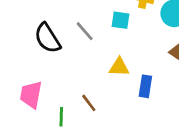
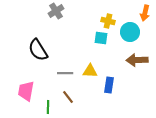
cyan square: (121, 20) -> (101, 38), moved
gray line: (85, 31) -> (65, 73), moved, turned -49

